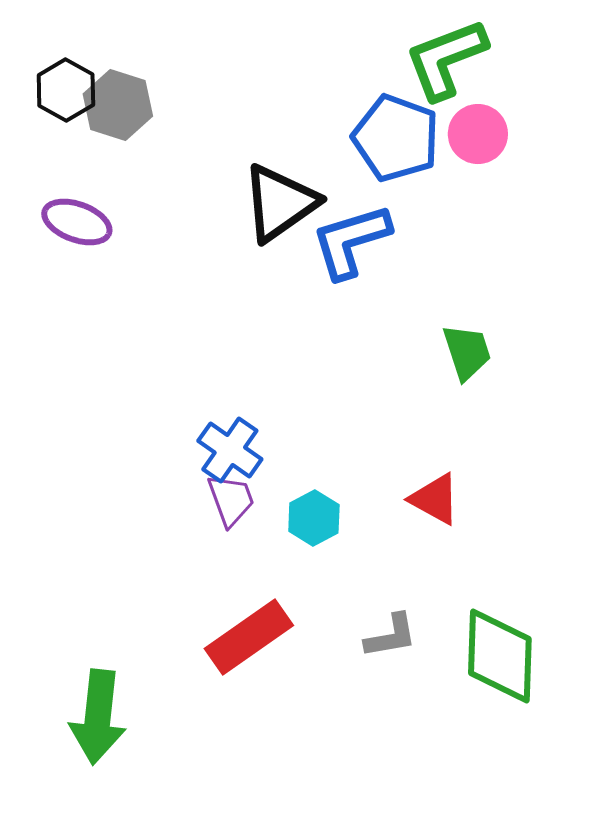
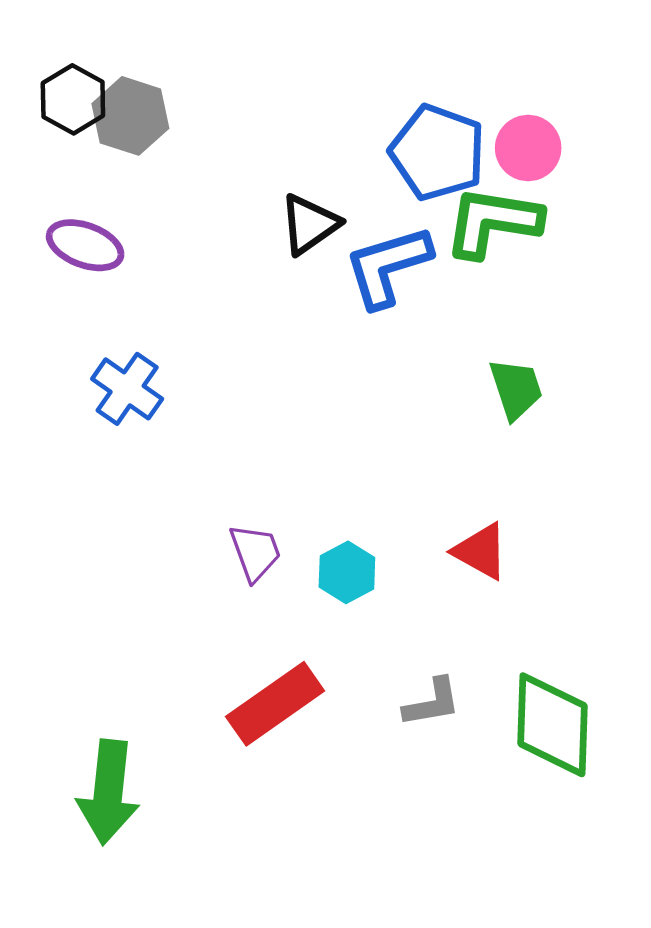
green L-shape: (446, 59) -> (493, 222), moved, turned 30
black triangle: (280, 203) -> (309, 224), size x0.7
blue cross: (230, 450) -> (127, 389), moved

